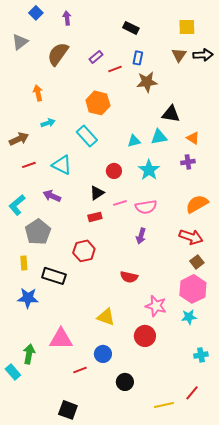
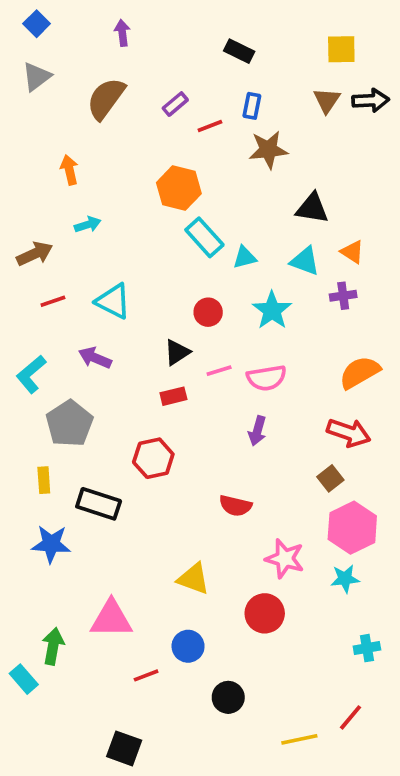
blue square: (36, 13) -> (37, 24), moved
cyan rectangle: (87, 136) -> (204, 237), moved
cyan triangle: (159, 137) -> (305, 261), moved, turned 30
brown square: (197, 262) -> (330, 478), moved

